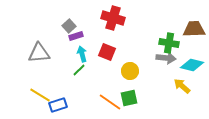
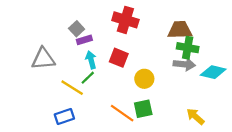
brown trapezoid: (194, 29) -> (180, 30), moved
yellow arrow: (182, 86) -> (195, 117), moved
yellow line: (40, 95) -> (72, 88), moved

